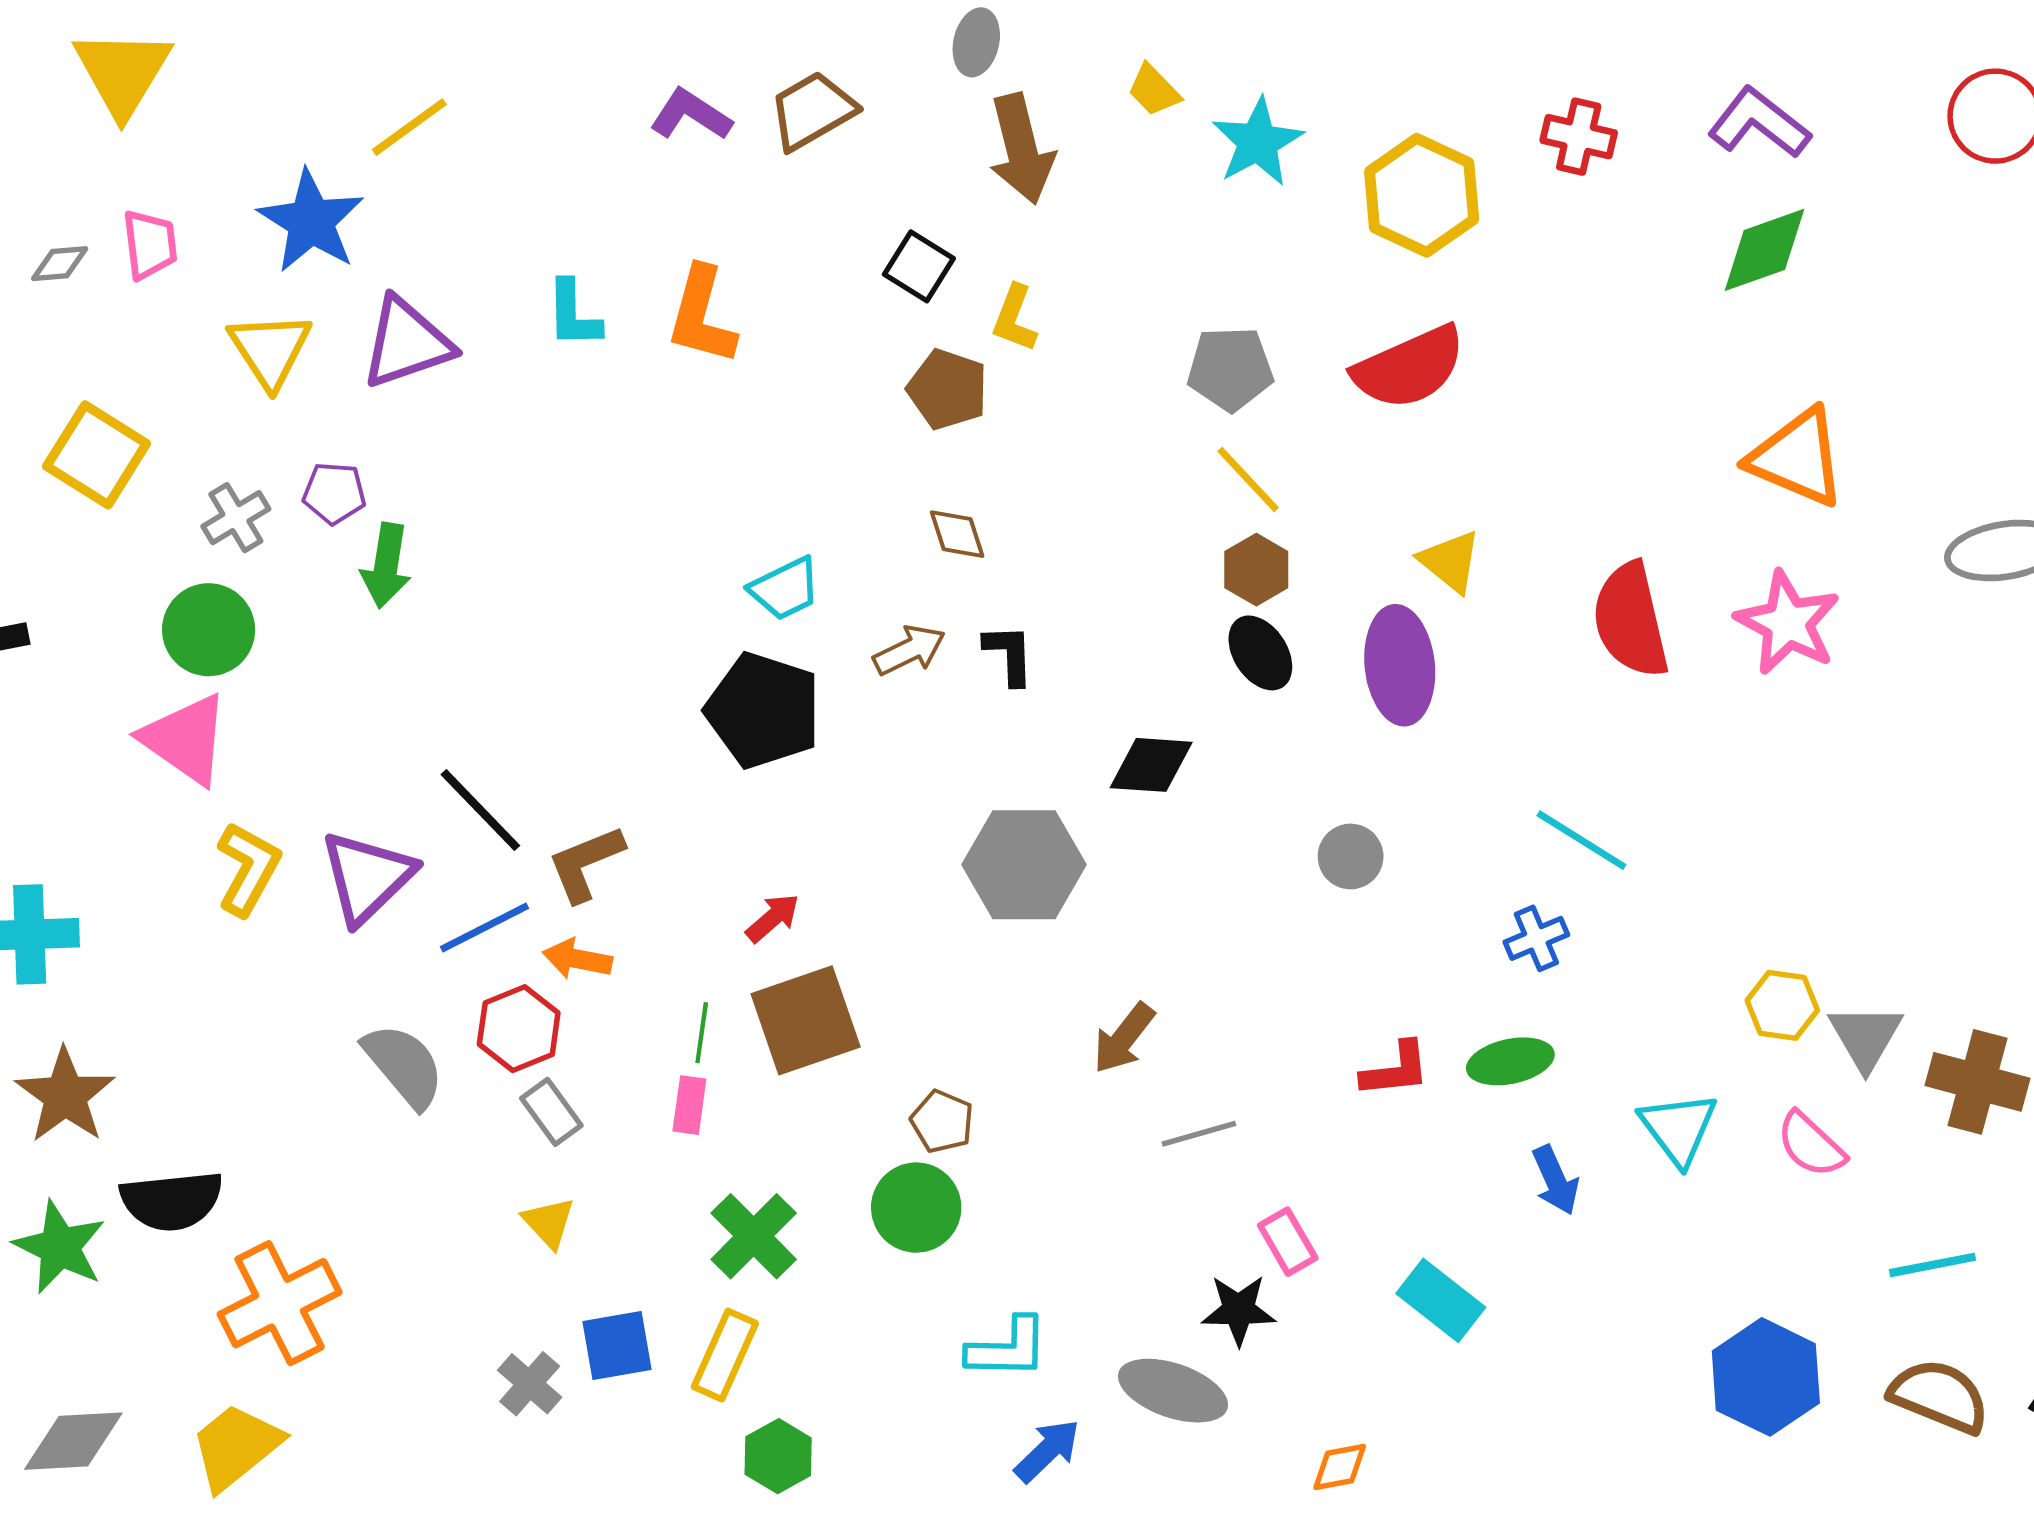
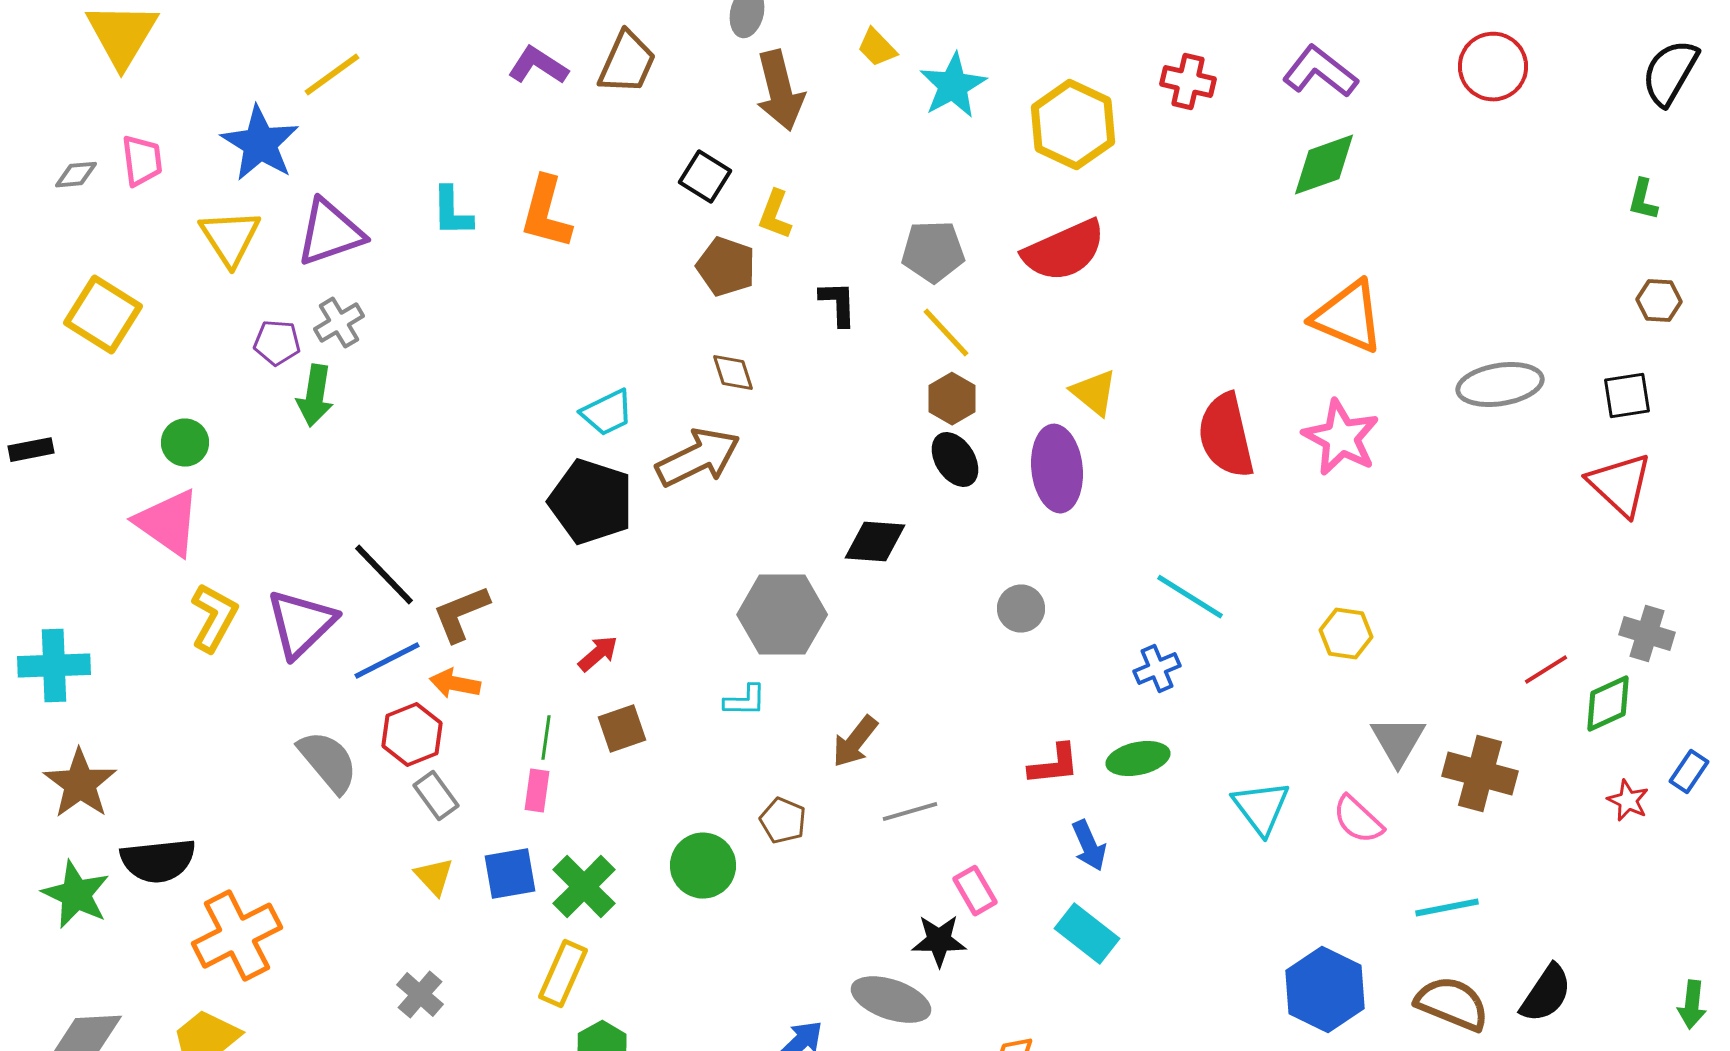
brown trapezoid: (812, 111) -> (627, 63), turned 144
gray cross: (236, 518) -> (339, 323), moved
green circle: (209, 630) -> (185, 443), size x0.7
brown arrow: (909, 650) -> (698, 458), size x1.6
black L-shape: (1009, 654) -> (838, 304), moved
yellow hexagon: (1782, 1005) -> (1346, 634), moved
brown square: (806, 1020) -> (622, 729), size x0.6
brown pentagon: (942, 1121) -> (783, 821), moved
blue arrow: (1555, 1180) -> (1089, 846), moved
blue square: (617, 1346) -> (510, 874), moved
cyan L-shape: (1008, 1348) -> (745, 701), moved, size x0.7

